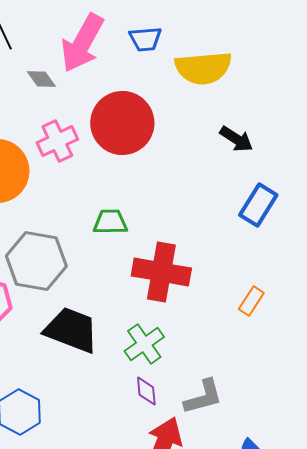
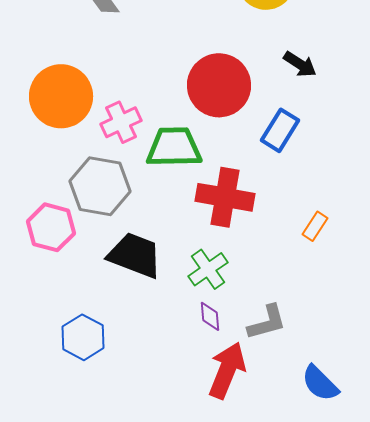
red circle: (122, 123) -> (219, 85), moved
pink cross: (57, 141) -> (121, 122), moved
blue rectangle: (258, 205) -> (280, 130), moved
green trapezoid: (110, 222) -> (174, 147), size x1.6

